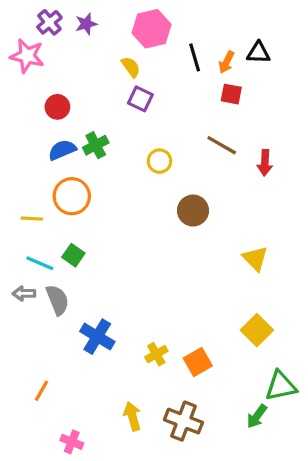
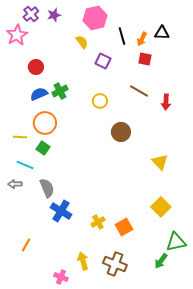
pink star: (27, 56) -> (17, 35), turned 30
purple square: (140, 99) -> (103, 61), moved
green square: (73, 255) -> (43, 148), moved
gray semicircle: (57, 300) -> (47, 188), moved
pink cross: (72, 442) -> (61, 277), moved

